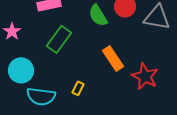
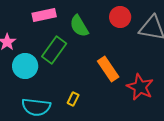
green semicircle: (98, 15) -> (79, 26), moved
cyan circle: (21, 70) -> (25, 66), moved

